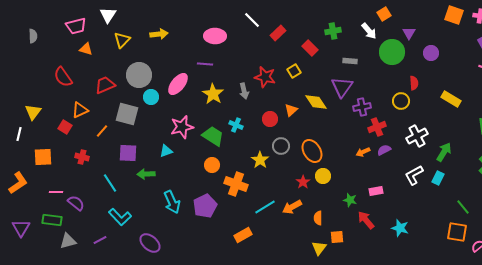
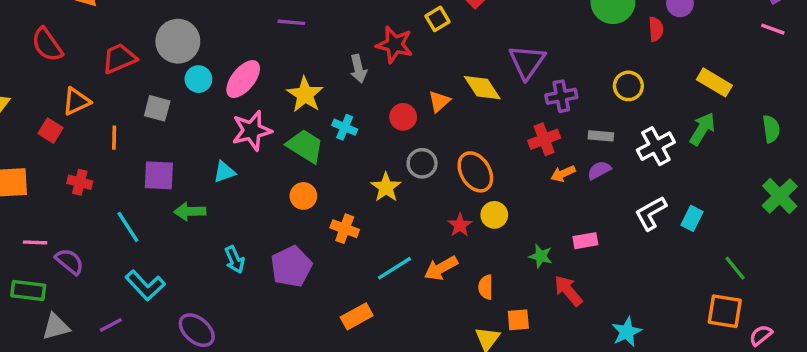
gray rectangle: (350, 61) -> (601, 136), moved
yellow square: (294, 71) -> (438, 19), moved
red semicircle: (414, 83) -> (656, 29), moved
pink ellipse: (178, 84) -> (243, 79), moved
yellow star: (213, 94) -> (305, 95), moved
gray square: (127, 114) -> (157, 108), size x0.7
red cross: (377, 127) -> (544, 139), moved
orange line: (102, 131) -> (114, 138), turned -40
green arrow: (444, 152) -> (702, 129), moved
orange cross: (236, 184) -> (345, 229), size x0.7
cyan arrow: (172, 202) -> (235, 260), size x0.7
cyan star: (400, 228) -> (627, 332), moved, turned 30

